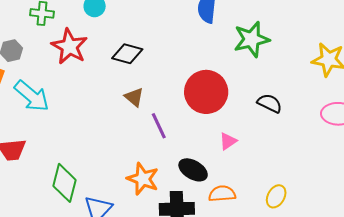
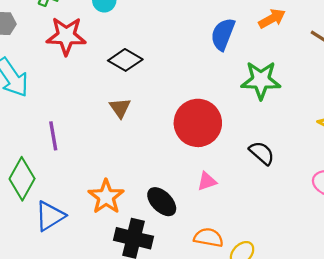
red star: (69, 47) -> (66, 36), turned 30
purple line: (159, 126) -> (53, 136), moved
orange semicircle: (222, 194) -> (209, 238), moved

